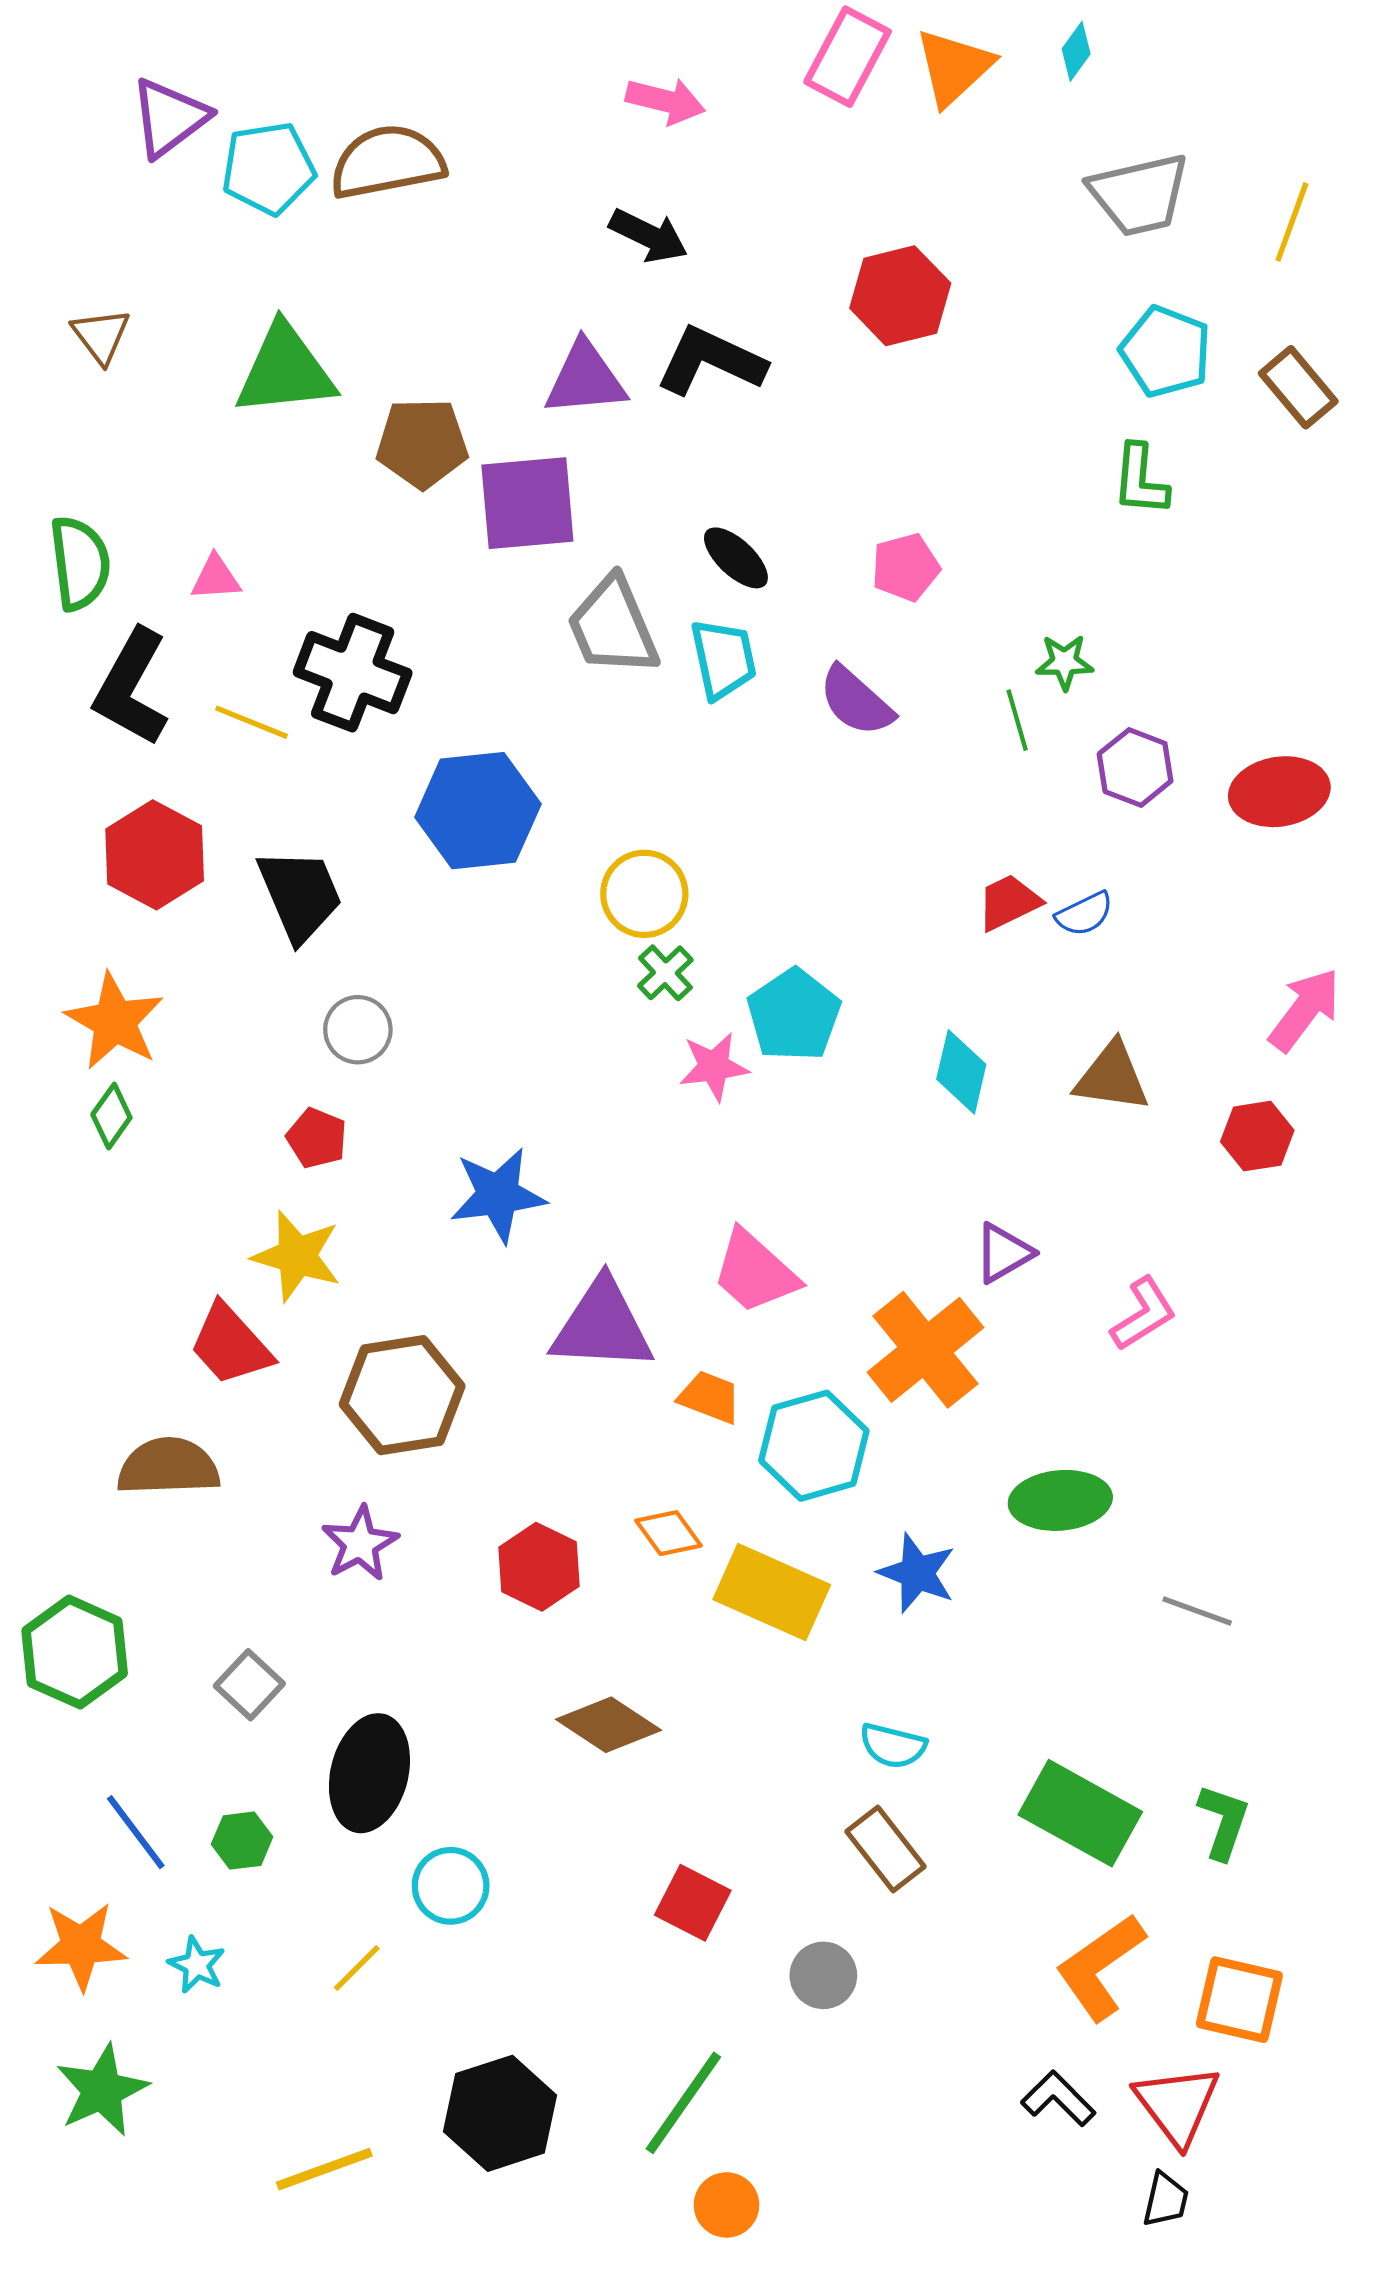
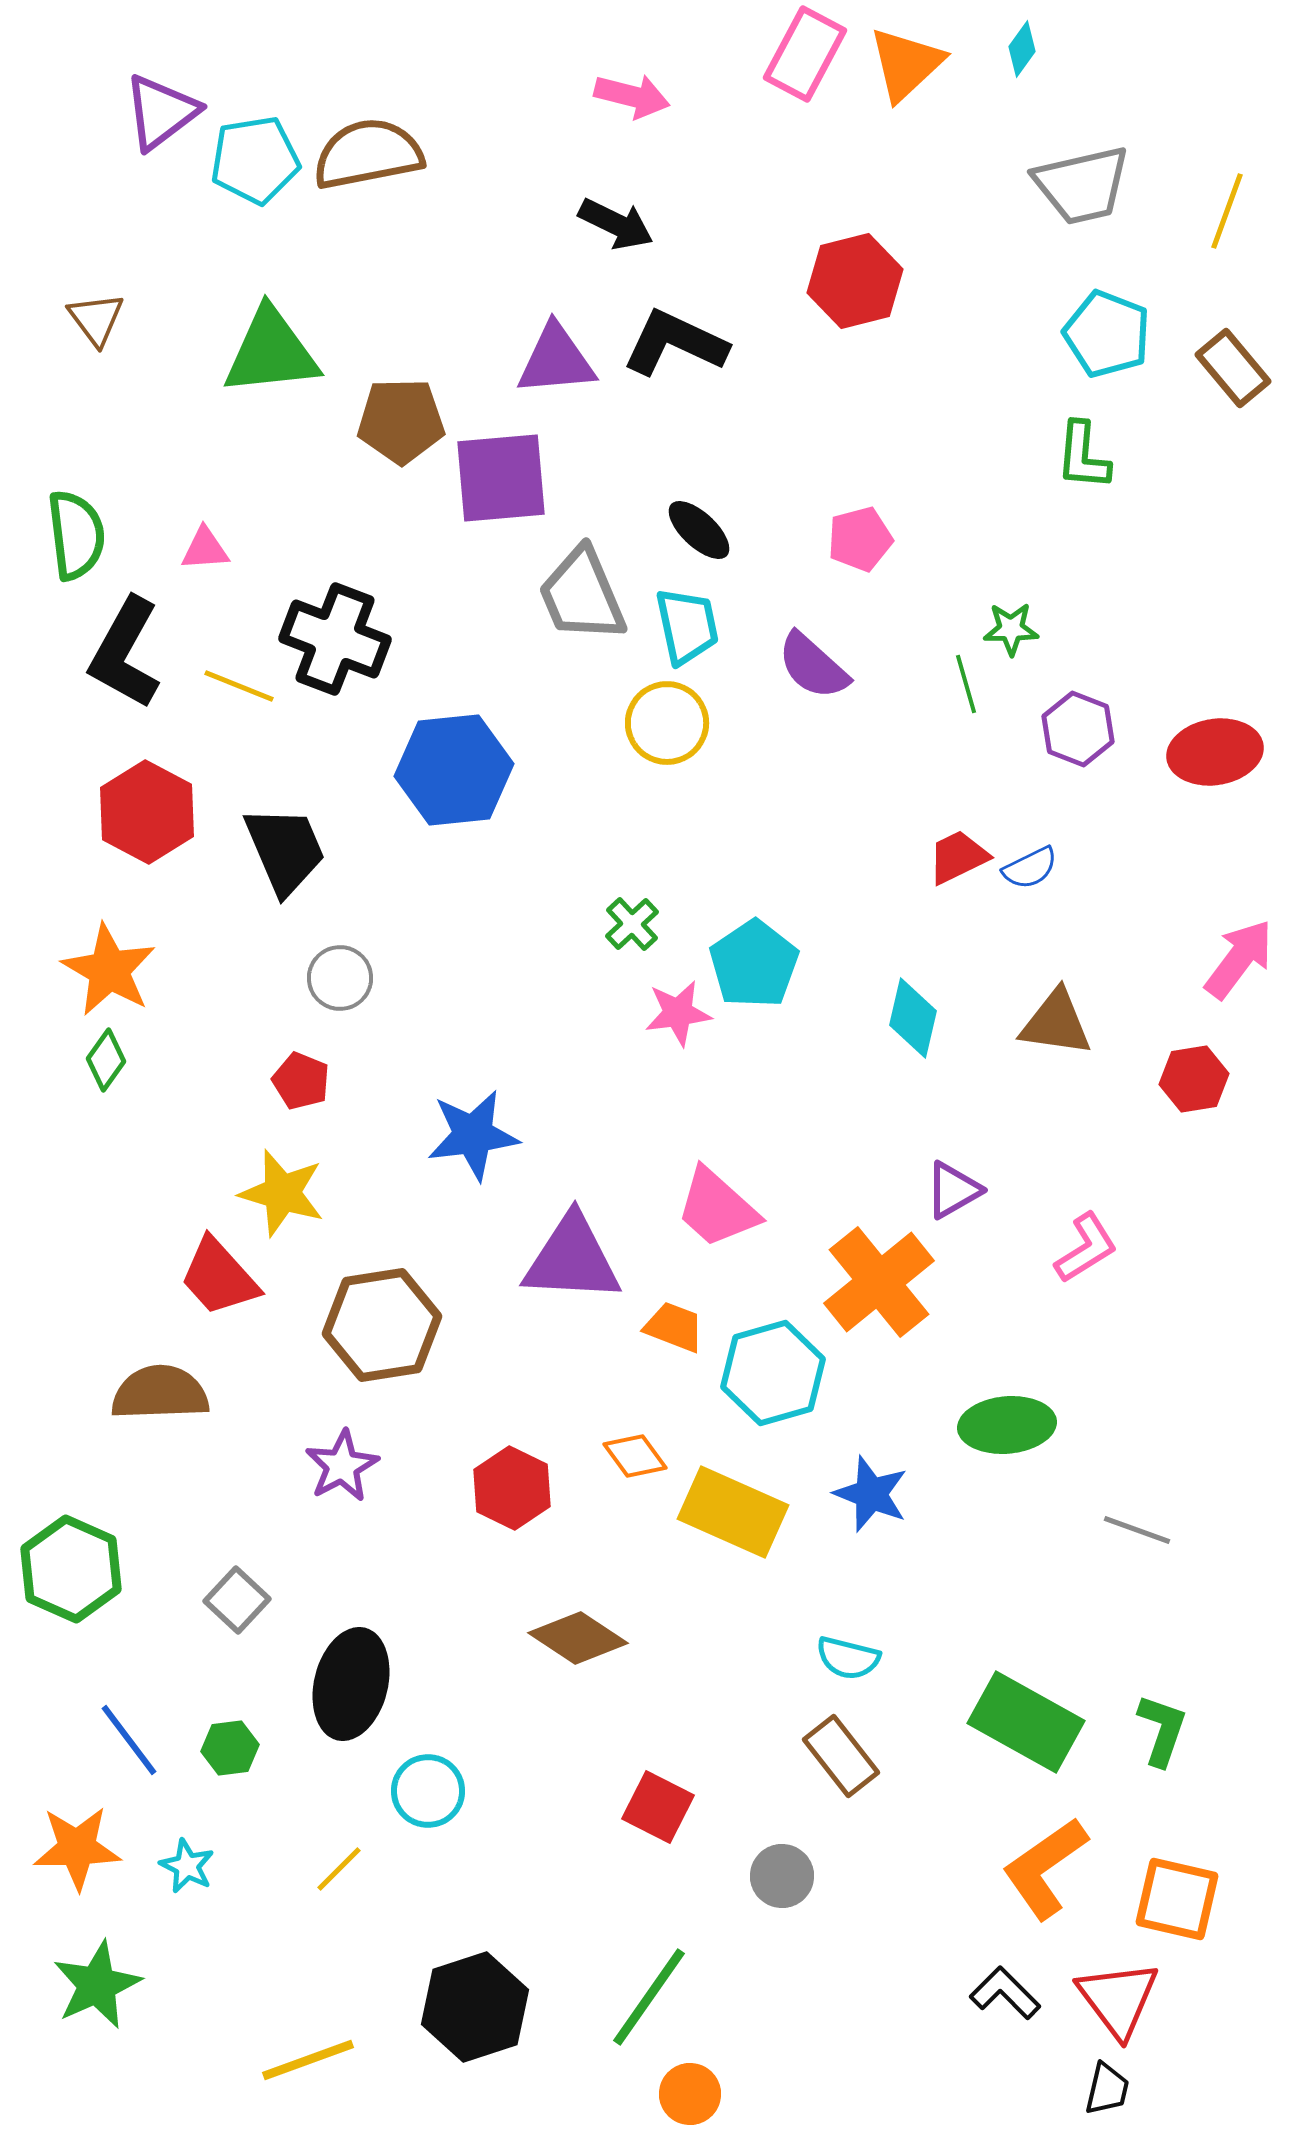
yellow circle: (644, 894) -> (667, 723), moved

